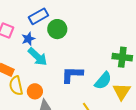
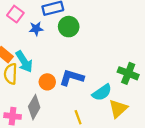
cyan arrow: (38, 57) -> (24, 62), moved
orange circle: (35, 91) -> (47, 82), moved

